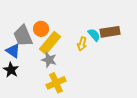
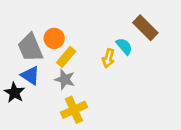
brown rectangle: (110, 32) -> (145, 28), moved, turned 54
yellow rectangle: (50, 43) -> (66, 57), size x0.7
blue triangle: (13, 51) -> (30, 75), moved

